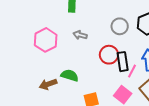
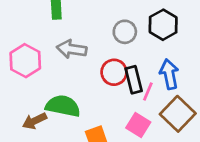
gray arrow: (80, 35) -> (72, 49), size x1.5
green semicircle: (70, 75) -> (63, 106), size x1.4

